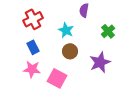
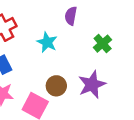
brown circle: (70, 51) -> (56, 86), moved

